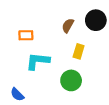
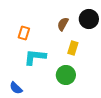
orange rectangle: (26, 35) -> (24, 33), turned -72

